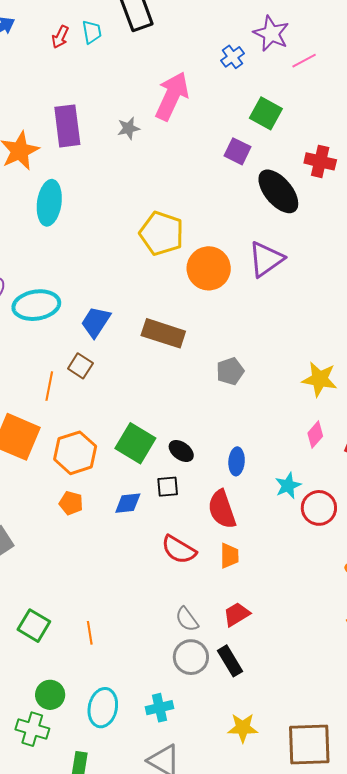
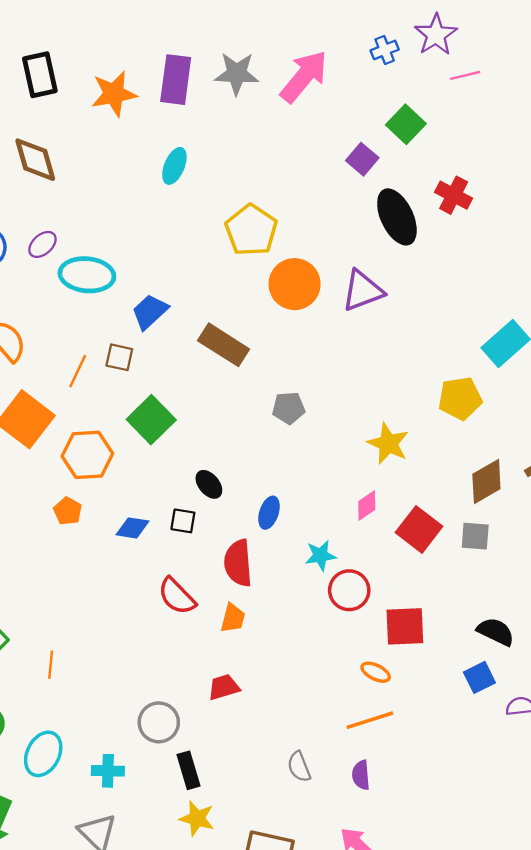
gray star: (128, 128) -> (237, 74), moved, size x1.6
cyan ellipse: (49, 203) -> (174, 166), moved, size x0.7
brown square: (80, 366) -> (119, 357), turned -35
green square: (135, 443) -> (151, 420), moved
gray semicircle: (187, 619) -> (299, 767), moved
black rectangle: (230, 661) -> (189, 770), moved

